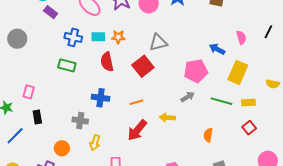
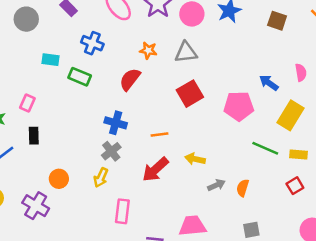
cyan rectangle: (98, 37) -> (50, 60), moved
gray circle: (17, 39) -> (26, 19), moved
gray triangle: (158, 42) -> (186, 52), moved
red semicircle: (107, 62) -> (130, 79), turned 42
red square: (143, 66) -> (190, 94), moved
gray arrow: (188, 97) -> (216, 185), moved
gray cross: (80, 121) -> (111, 151), moved, turned 35

